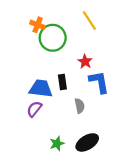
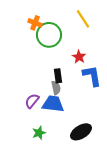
blue trapezoid: (41, 88) -> (53, 104), moved
gray semicircle: (80, 106) -> (56, 88), moved
green star: (57, 144) -> (39, 133), moved

